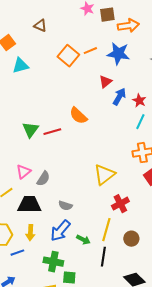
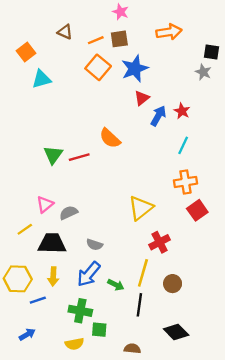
brown square: (107, 15) -> (119, 39), moved
orange line: (90, 51) -> (96, 40), moved
blue star: (118, 54) -> (135, 69), moved, turned -30
red star: (139, 101) -> (182, 111), moved
gray semicircle: (43, 179) -> (69, 213), turned -147

